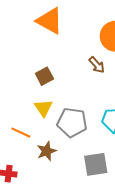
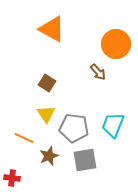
brown square: (44, 76) -> (47, 83), turned -30
gray square: (96, 164) -> (85, 160), moved

